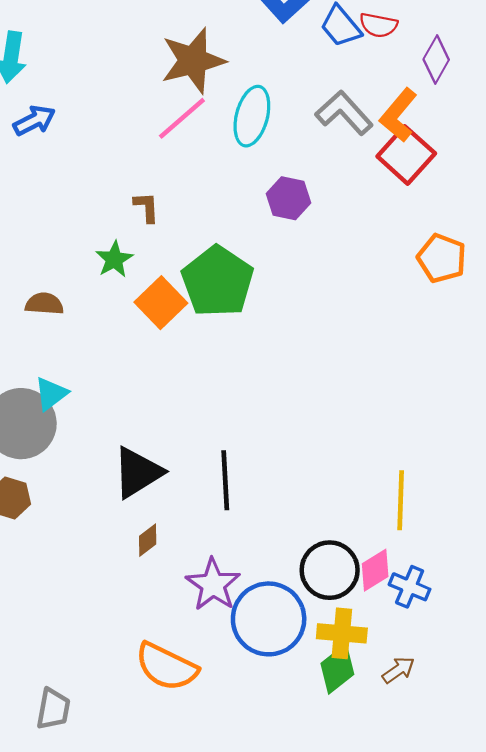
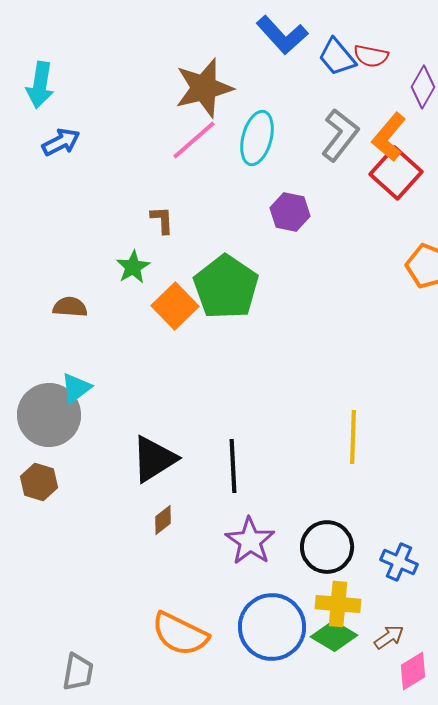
gray L-shape: (344, 113) -> (340, 135), turned 80
yellow line: (401, 500) -> (353, 437), moved
pink diamond: (375, 570) -> (413, 671), moved
purple star: (213, 585) -> (250, 541), moved
blue circle: (269, 619) -> (272, 627), moved
green diamond: (337, 669) -> (334, 636), turned 69

